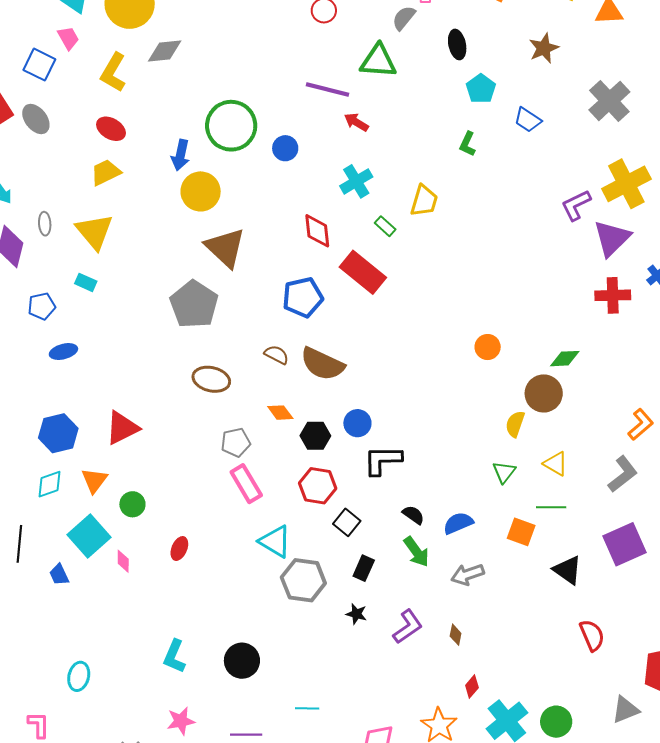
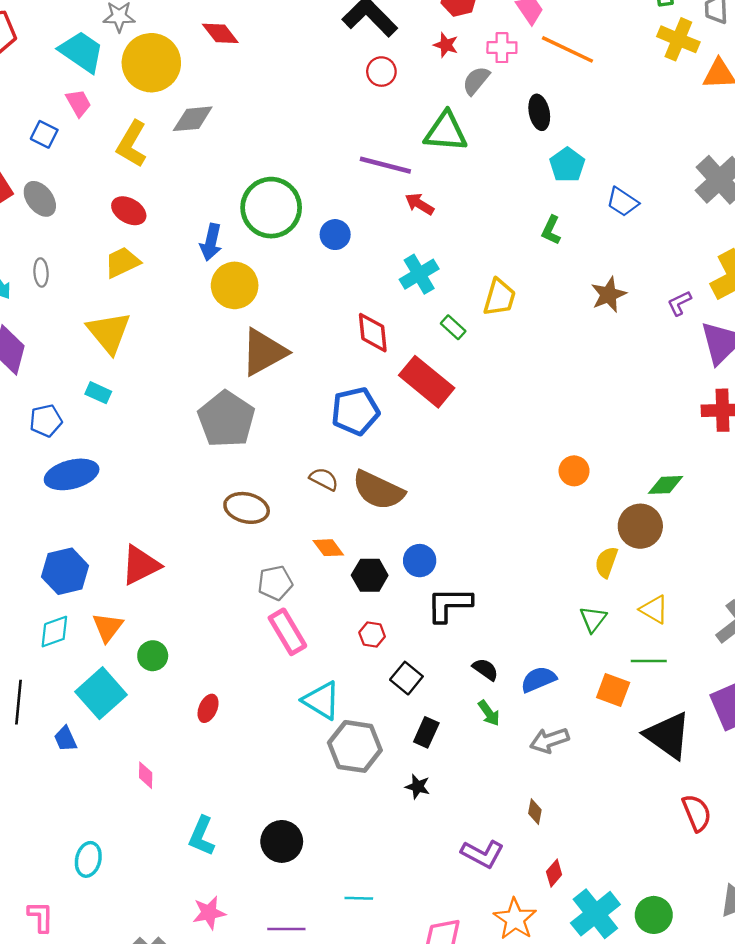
brown star: (544, 48) -> (609, 295), moved
blue square: (39, 65) -> (44, 134), size x0.7
purple L-shape: (576, 205) -> (679, 303), size x0.7
gray ellipse: (45, 224) -> (41, 272), moved
brown triangle: (225, 248) -> (264, 352), turned 48
blue ellipse: (63, 352) -> (72, 474), size x1.6
red hexagon: (318, 486) -> (372, 635), size x0.6
green arrow: (416, 552) -> (489, 713), size x0.7
pink diamond: (123, 561) -> (146, 775), moved
black triangle: (568, 570) -> (668, 736), size x1.4
purple L-shape: (408, 627) -> (482, 854), moved, turned 63

